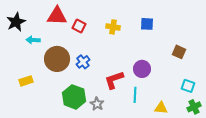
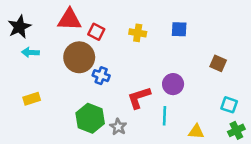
cyan arrow: (33, 40) -> (30, 52), moved
brown circle: (57, 59) -> (79, 57), moved
blue cross: (83, 62) -> (101, 76), turned -32

